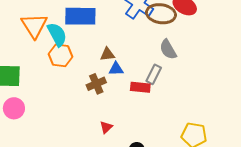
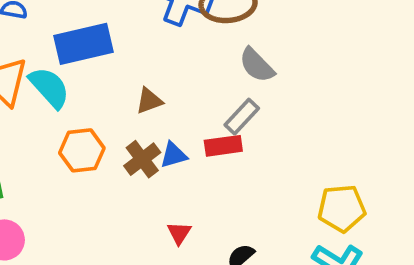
orange hexagon: (61, 55) -> (82, 150), moved
blue triangle: (116, 69) -> (174, 155), moved
gray rectangle: (154, 74) -> (242, 117), turned 30

